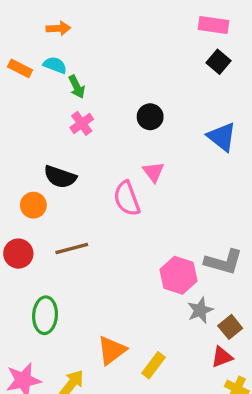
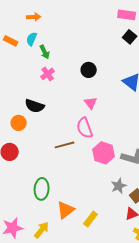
cyan semicircle: (55, 65) -> (32, 39), turned -88
pink semicircle: (127, 198) -> (85, 128), moved
brown line: (72, 249) -> (65, 145), moved
pink hexagon: (178, 275) -> (104, 153), moved
green ellipse: (45, 315) -> (42, 189), moved

